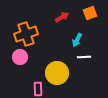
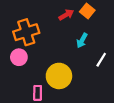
orange square: (90, 13) -> (87, 11), moved, turned -32
white line: (84, 57) -> (101, 60), moved, turned -56

